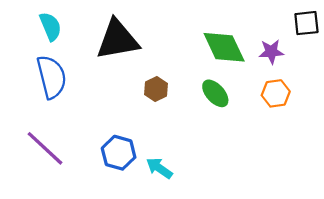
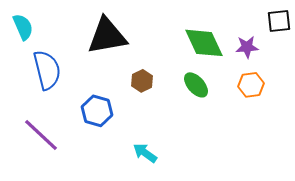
cyan semicircle: (50, 26) -> (23, 27), moved
blue hexagon: (119, 153) -> (97, 111), moved

